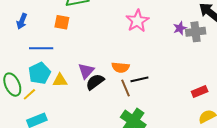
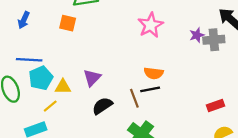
blue line: (41, 48) -> (29, 60), moved
orange semicircle: (121, 67) -> (154, 73), moved
black semicircle: (95, 82) -> (102, 106), moved
yellow line: (29, 94) -> (50, 106), moved

